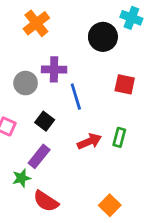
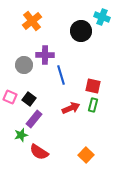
red square: (125, 84) -> (93, 86), moved
black square: (45, 121) -> (29, 99), moved

